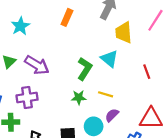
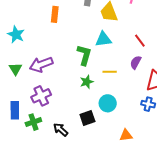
cyan triangle: (109, 59) -> (103, 39), turned -30
purple arrow: (37, 65) -> (41, 65), turned 145
purple semicircle: (112, 115) -> (136, 62), moved

